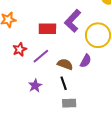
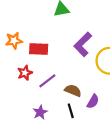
red rectangle: (47, 29) -> (39, 49), moved
purple semicircle: (86, 61) -> (93, 101), moved

